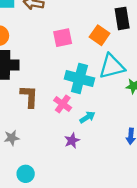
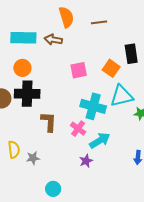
cyan arrow: (87, 117) -> (100, 140), size x1.5
cyan circle: (26, 174) -> (53, 189), moved

